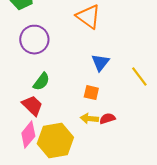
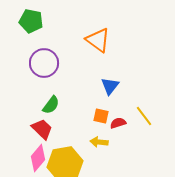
yellow line: (139, 77) -> (144, 116), moved
red semicircle: (107, 119) -> (118, 123), moved

